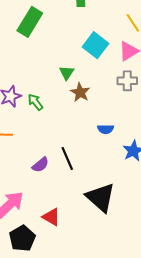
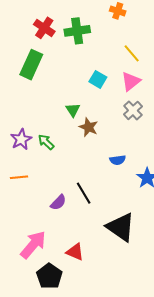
cyan square: (95, 45) -> (98, 79), size x0.7
gray cross: (127, 81) -> (133, 110), turned -36

